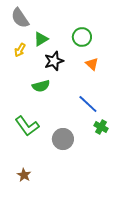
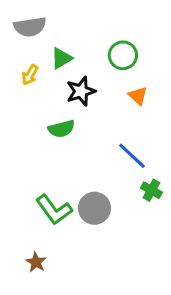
gray semicircle: (20, 18) -> (30, 27), turned -65
green L-shape: (27, 126) -> (54, 210), moved

